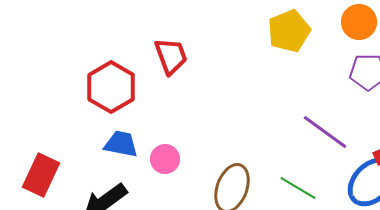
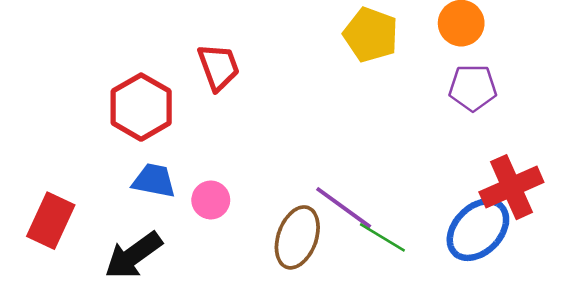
yellow pentagon: (289, 31) -> (371, 35), turned -30
purple line: (325, 132) -> (344, 208), moved

